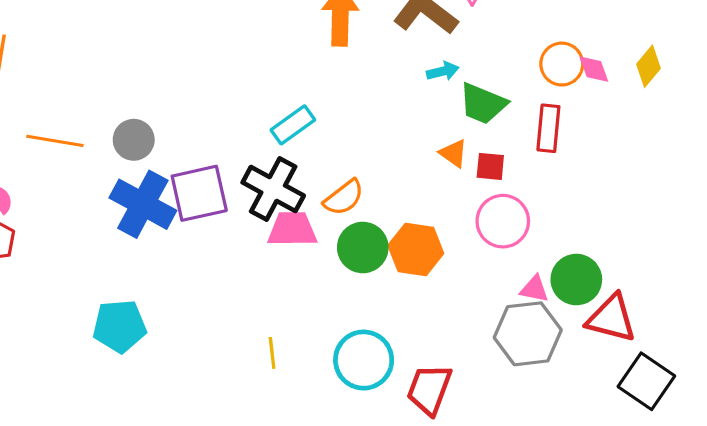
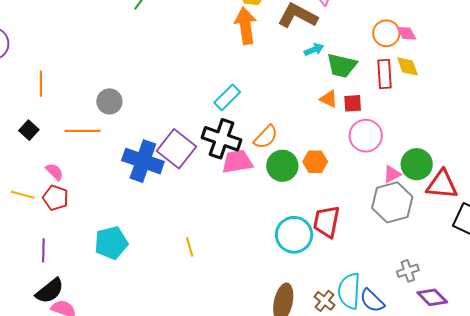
yellow diamond: (649, 66) -> (408, 66), moved, turned -50
gray circle: (134, 140) -> (109, 101), moved
purple square: (199, 193) -> (176, 149), turned -30
orange hexagon: (416, 249) -> (315, 162), size x0.7
pink triangle: (534, 289) -> (392, 174), turned -30
cyan pentagon: (120, 326) -> (111, 243), moved
yellow line: (272, 353) -> (190, 247), moved
red trapezoid: (429, 389) -> (326, 222), moved

